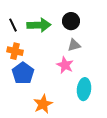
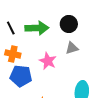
pink star: (65, 65) -> (48, 61), moved
blue pentagon: (23, 73) -> (21, 76), turned -30

